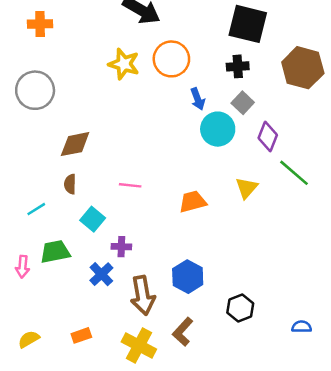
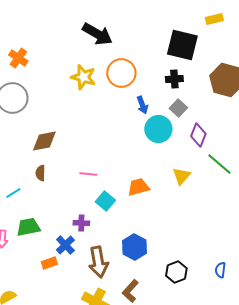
orange cross: (40, 24) -> (18, 58), moved, turned 36
cyan square: (93, 219) -> (105, 201), moved
blue semicircle: (302, 327) -> (220, 270), moved, turned -84
orange rectangle: (81, 335) -> (49, 263), moved

